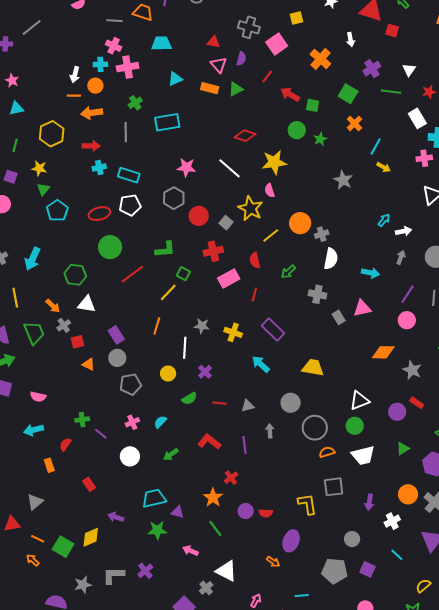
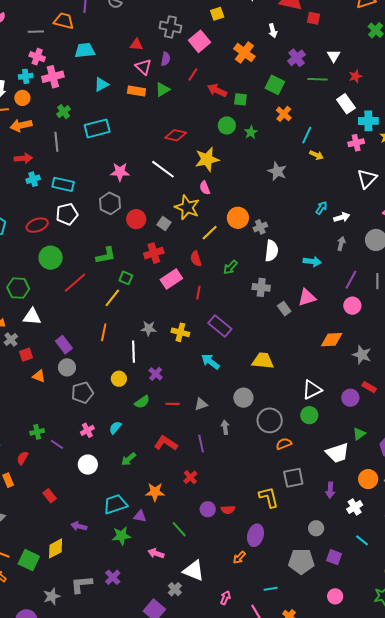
white trapezoid: (363, 455) -> (337, 453), moved
orange star: (213, 498) -> (155, 492), moved, turned -30
orange arrow: (273, 562) -> (239, 558), turned 104

